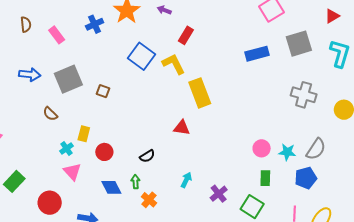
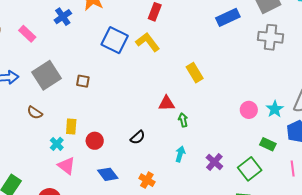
yellow rectangle: (200, 93) -> (195, 73), moved, size x0.7
gray cross: (304, 95) -> (271, 37), moved
cyan star: (287, 152) -> (275, 109), turned -30
green rectangle: (265, 178) -> (268, 144), moved, turned -56
green arrow: (135, 182) -> (183, 120), moved
green square: (252, 207) -> (250, 169), turned 30

